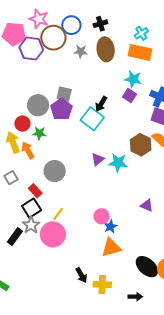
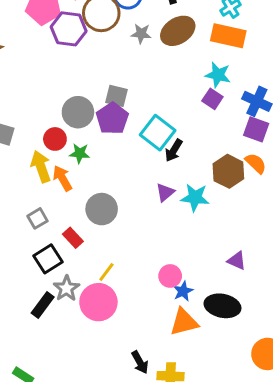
brown ellipse: (106, 49) -> (178, 31), turned 65
black arrow: (101, 104) -> (174, 150), moved
black square: (32, 208) -> (48, 259), moved
black ellipse: (147, 267) -> (222, 306), moved, turned -30

